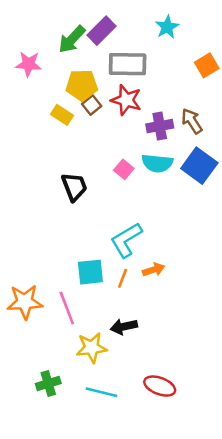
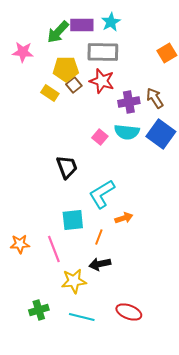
cyan star: (167, 27) -> (111, 22), moved
purple rectangle: (102, 31) -> (82, 25), turned 45
black trapezoid: (74, 187) -> (67, 167), moved
orange line: (123, 278) -> (99, 237), moved
orange star: (25, 302) -> (20, 244), size x0.7

